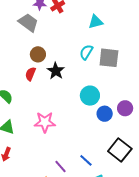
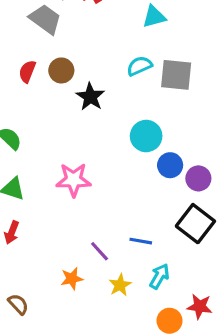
cyan semicircle: (86, 52) -> (139, 66), turned 35
red semicircle: (30, 74) -> (27, 71), moved
purple circle: (125, 108) -> (198, 178), moved
blue line: (86, 160) -> (141, 241), turned -32

